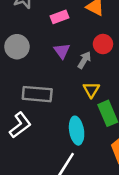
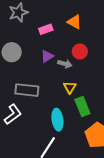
purple triangle: (62, 51) -> (47, 56), turned 32
gray arrow: (84, 60) -> (65, 64), turned 72

